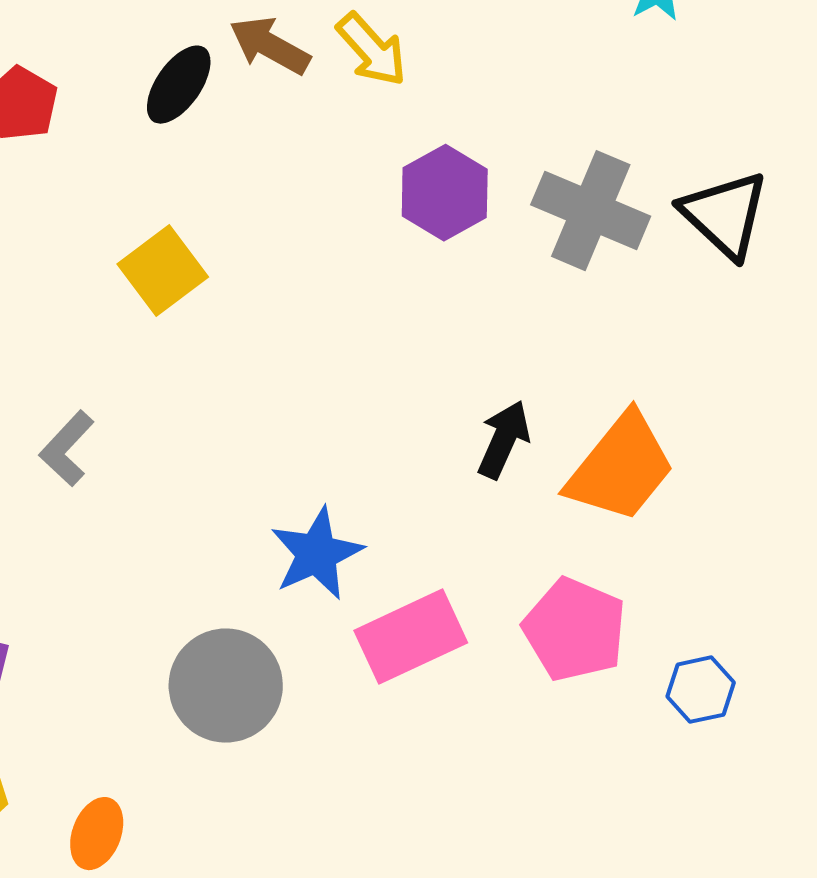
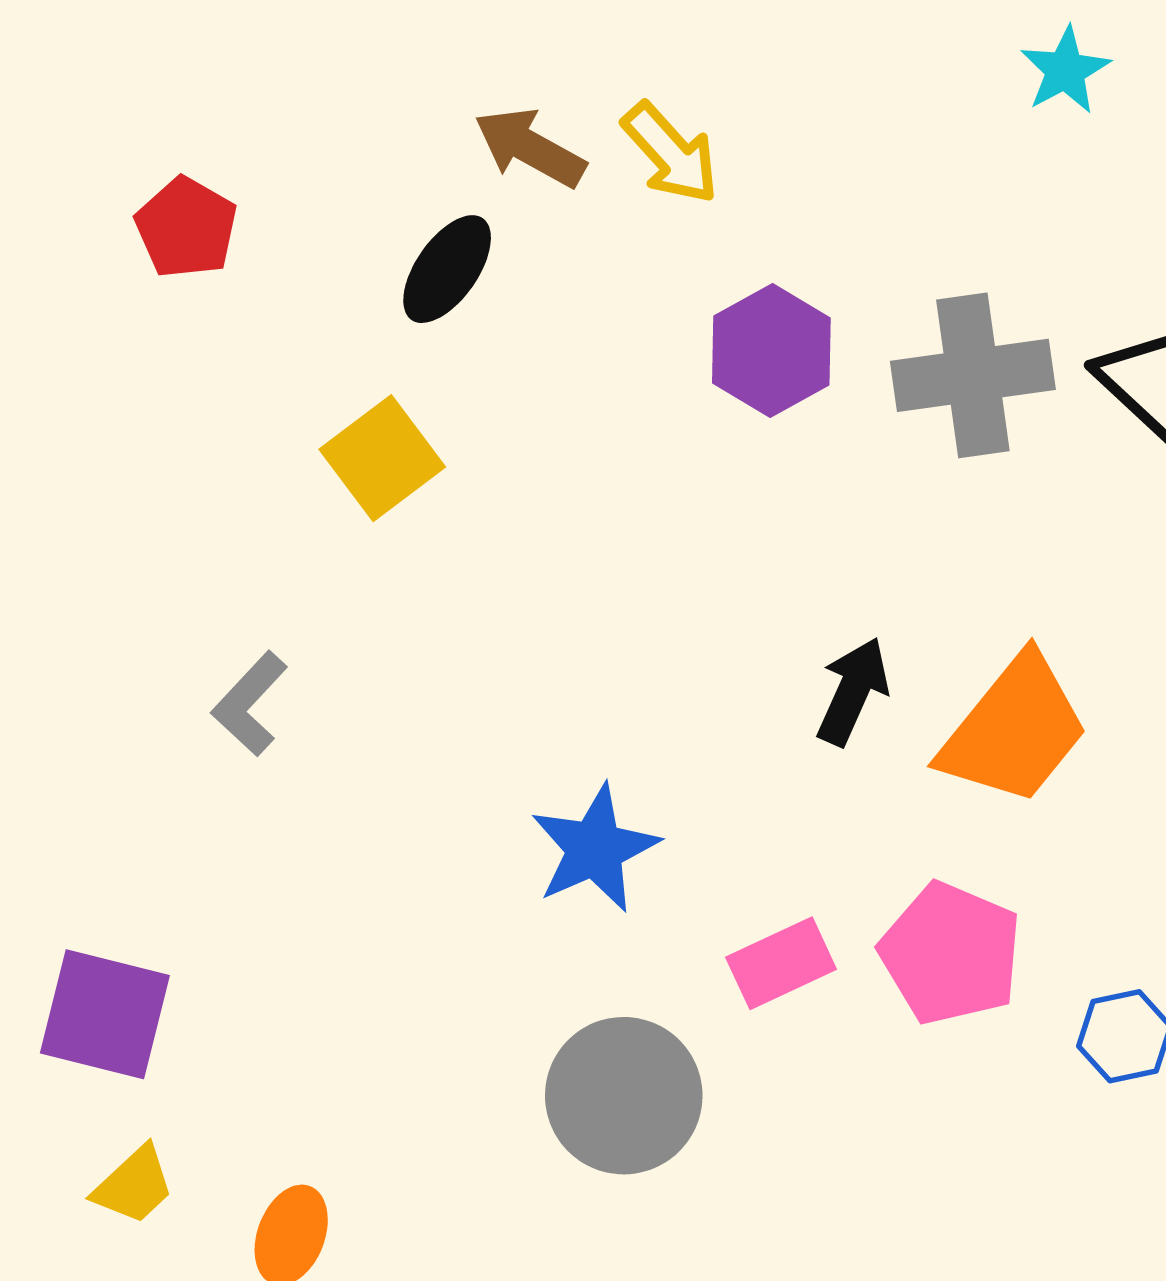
black ellipse: (179, 85) -> (447, 269), moved
gray cross: (591, 211) -> (973, 375), turned -31
pink rectangle: (411, 637) -> (781, 963), moved, size x0.7
gray circle: (226, 686) -> (624, 1096), moved

